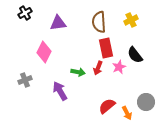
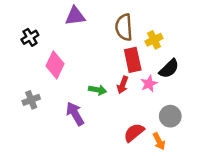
black cross: (25, 13) -> (30, 37), moved
yellow cross: (131, 20) -> (154, 40), moved
purple triangle: (58, 23) -> (75, 16), moved
black semicircle: (135, 55) -> (169, 69), turned -96
gray circle: (146, 102) -> (170, 116), moved

